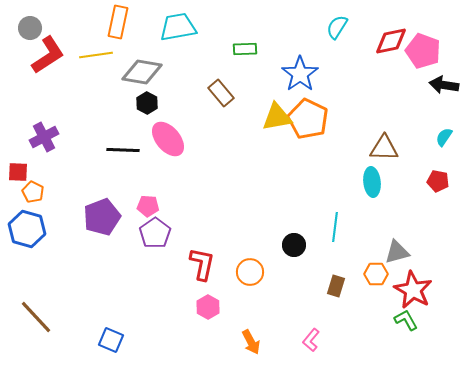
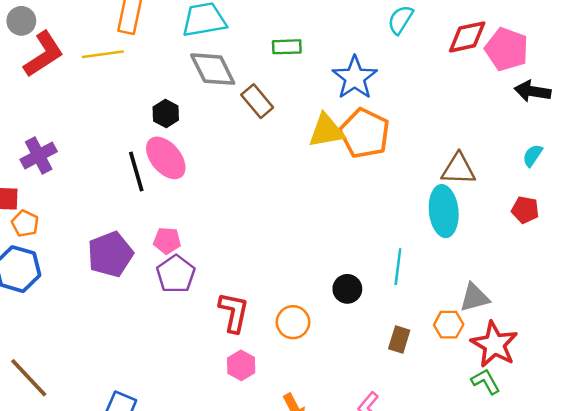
gray diamond: (142, 72) -> (213, 69), moved, turned 54
pink ellipse: (168, 139) -> (166, 158), moved
black line: (123, 150) -> (136, 172), turned 72
cyan ellipse: (372, 182) -> (444, 211), size x1.4

